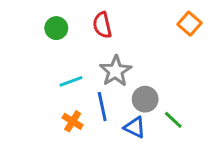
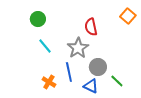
red semicircle: (102, 25) -> (91, 27), moved
cyan line: (71, 81) -> (45, 46), moved, turned 70

